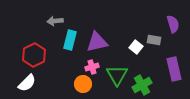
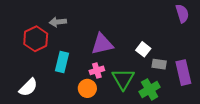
purple semicircle: (173, 24) -> (182, 14), moved
cyan rectangle: (70, 40) -> (62, 62), moved
gray rectangle: (154, 40) -> (159, 64), moved
red hexagon: (34, 55) -> (36, 39), moved

